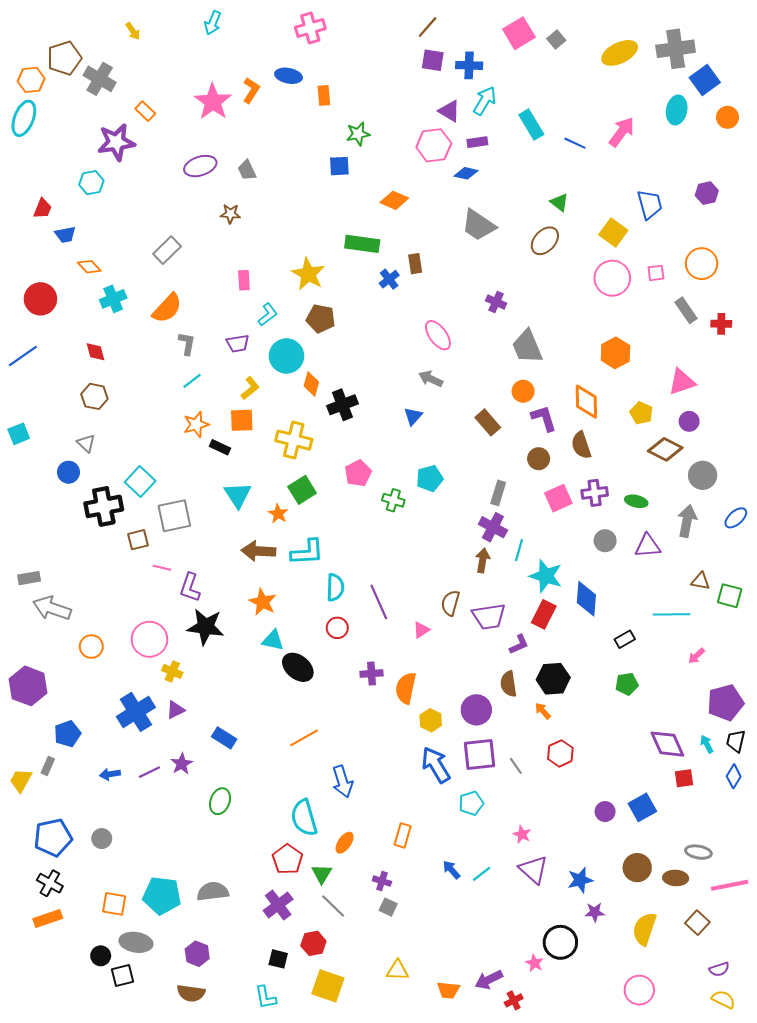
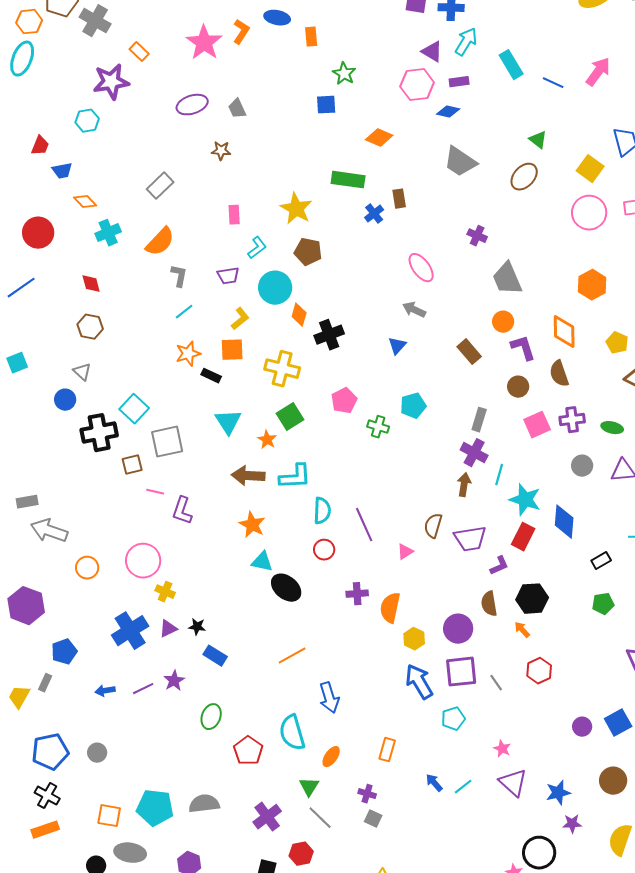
green star: (358, 134) -> (344, 74), turned -30
black star: (205, 627) -> (197, 627), moved, size x0.5
red pentagon: (287, 859) -> (248, 751), moved

